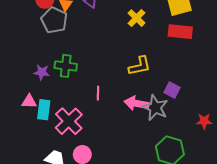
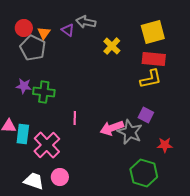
yellow L-shape: (140, 66) -> (151, 79), moved
purple star: (42, 72) -> (24, 86), moved
pink arrow: (136, 103) -> (112, 128), turned -30
red star: (204, 121) -> (165, 145), moved

